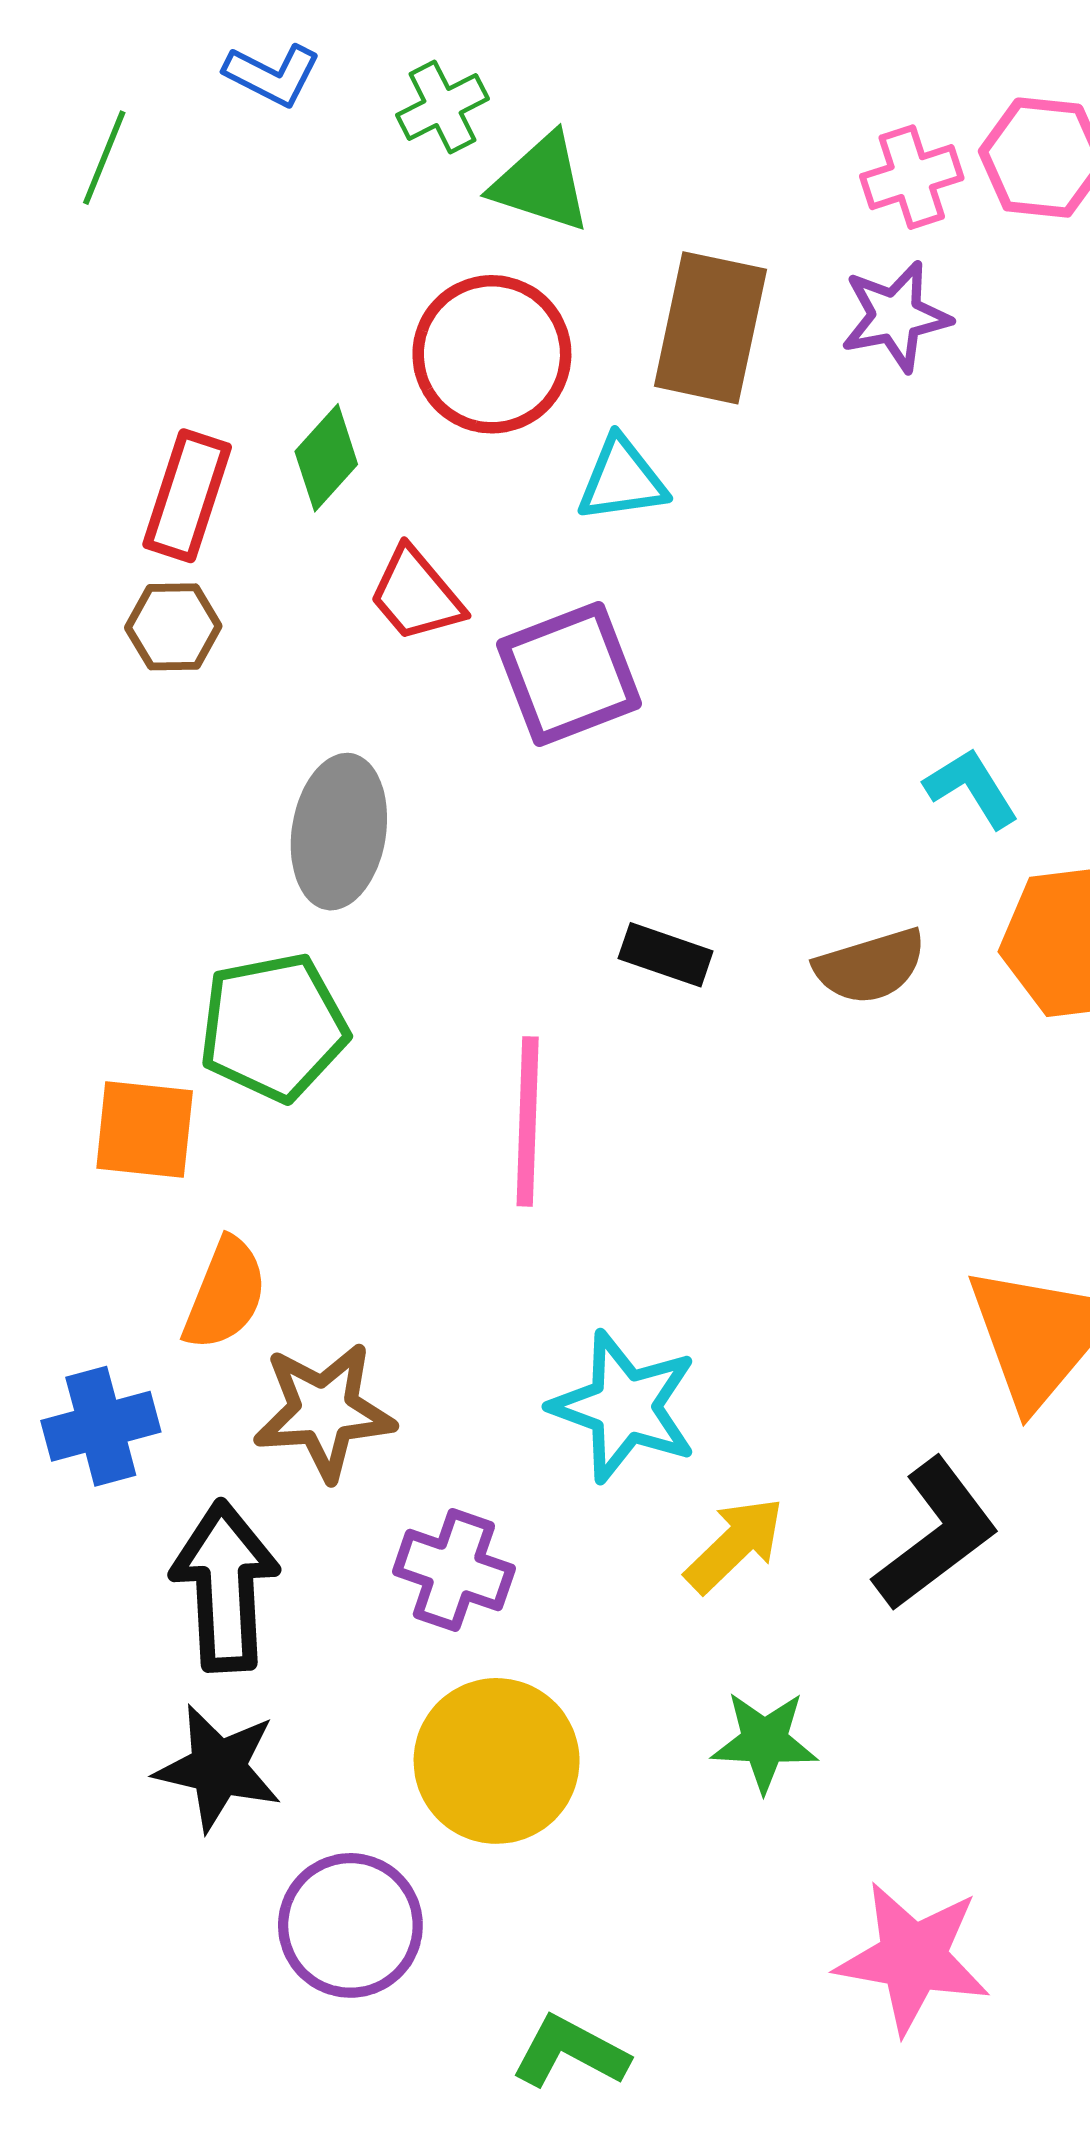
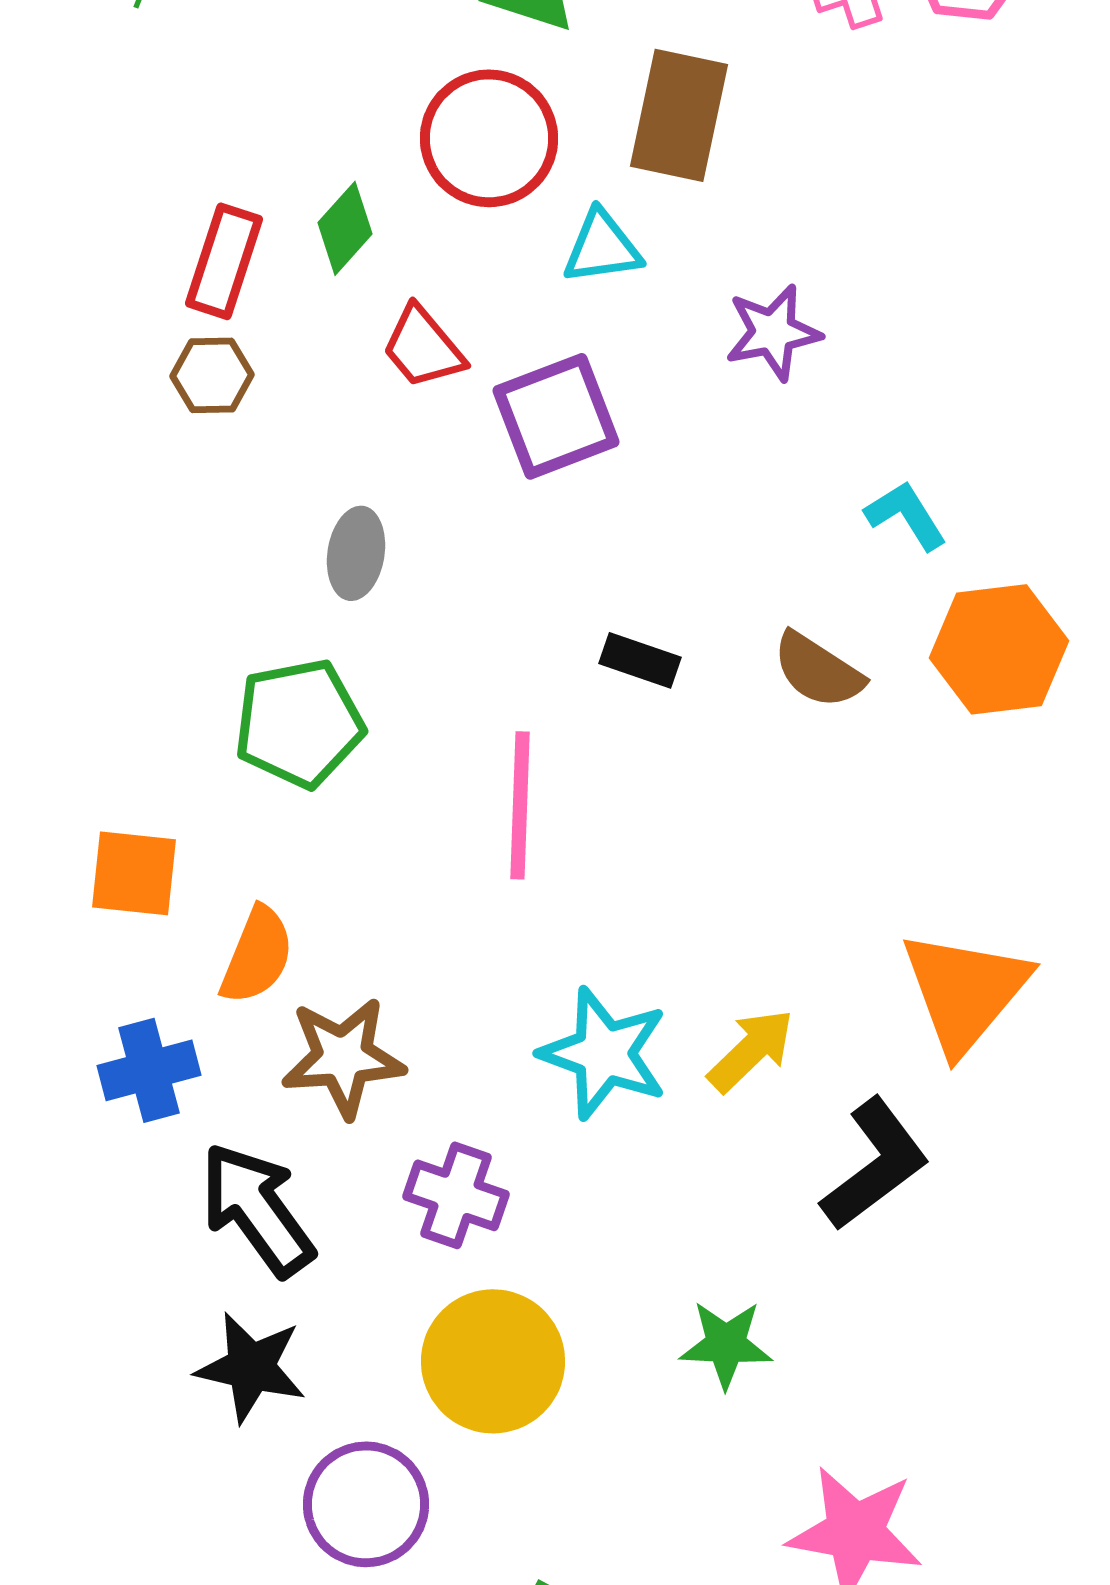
purple star: (896, 316) -> (773, 332), moved
gray ellipse: (339, 832) -> (356, 553), size x0.7
brown semicircle: (870, 966) -> (818, 670), turned 50
orange square: (145, 1130) -> (134, 873), moved
yellow arrow: (735, 1545) -> (751, 1050), moved
black arrow: (225, 1586) -> (257, 1209), turned -33

